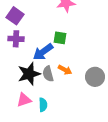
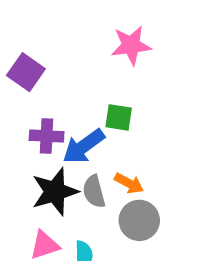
purple cross: (16, 39) -> (47, 136), moved
gray circle: (95, 77) -> (139, 220), moved

